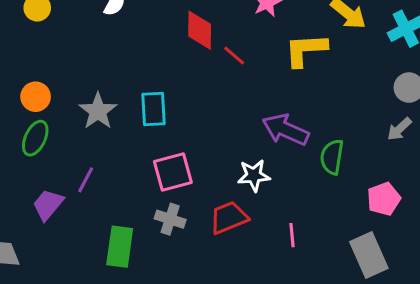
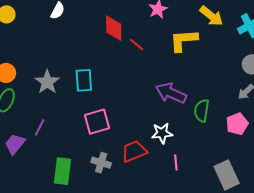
white star: (254, 175) -> (162, 133), moved
pink pentagon: (384, 199) -> (237, 124), moved
gray cross: (170, 219) -> (101, 163), moved

